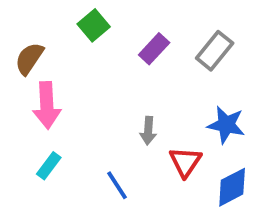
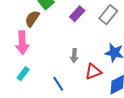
brown semicircle: (29, 59) -> (32, 19), moved
red triangle: (185, 162) -> (93, 72), turned 36

